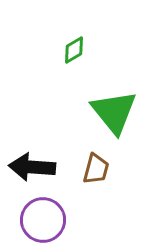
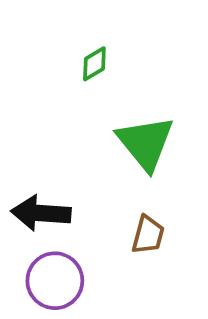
brown trapezoid: (96, 169) -> (148, 235), moved

